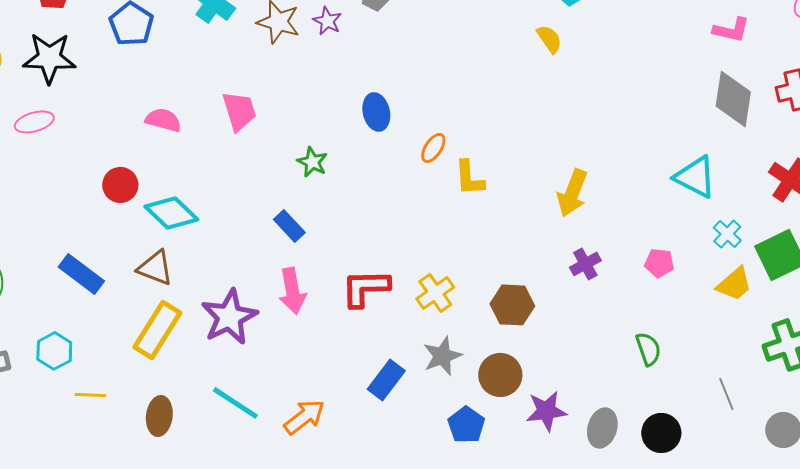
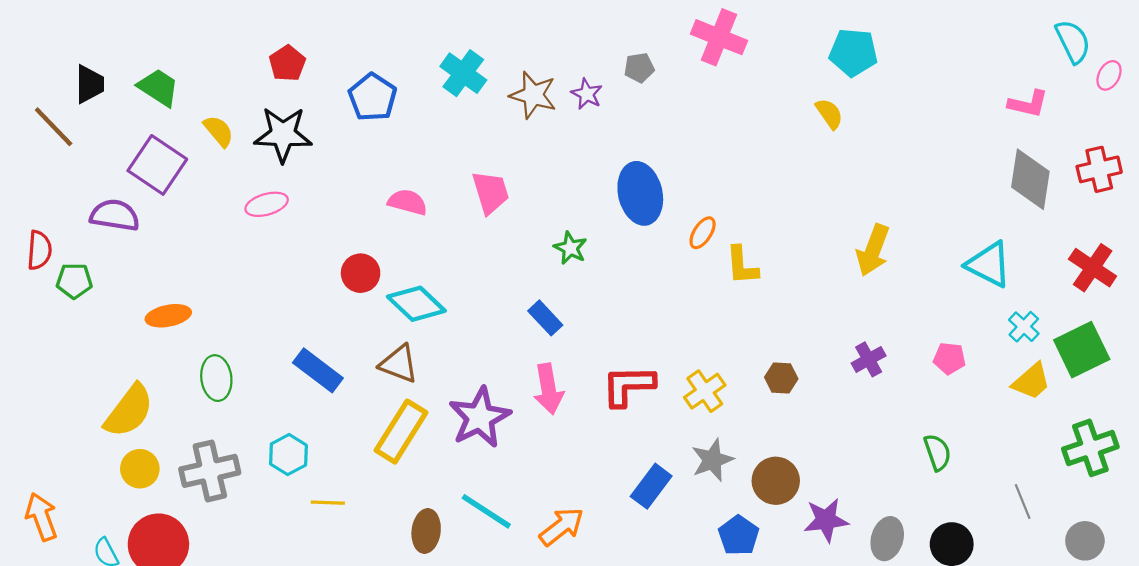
blue ellipse: (376, 112) -> (640, 193), size x1.5
yellow arrow: (572, 193) -> (873, 250), moved
brown hexagon: (512, 305) -> (781, 378), moved, size x0.7
brown ellipse: (159, 416) -> (426, 531), moved

